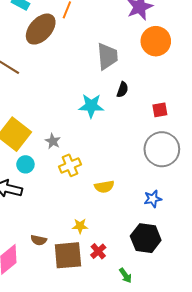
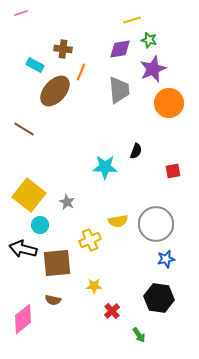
gray trapezoid: (107, 56) -> (119, 90), moved
gray circle: (162, 149) -> (156, 224), moved
yellow cross: (70, 165) -> (90, 240), moved
yellow semicircle: (104, 187) -> (118, 221), moved
brown square: (68, 255) -> (57, 263), moved

